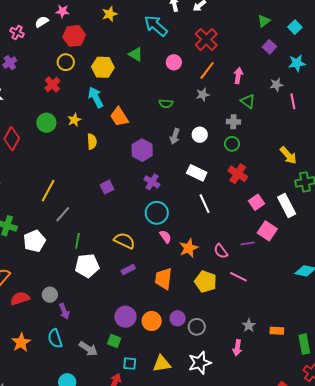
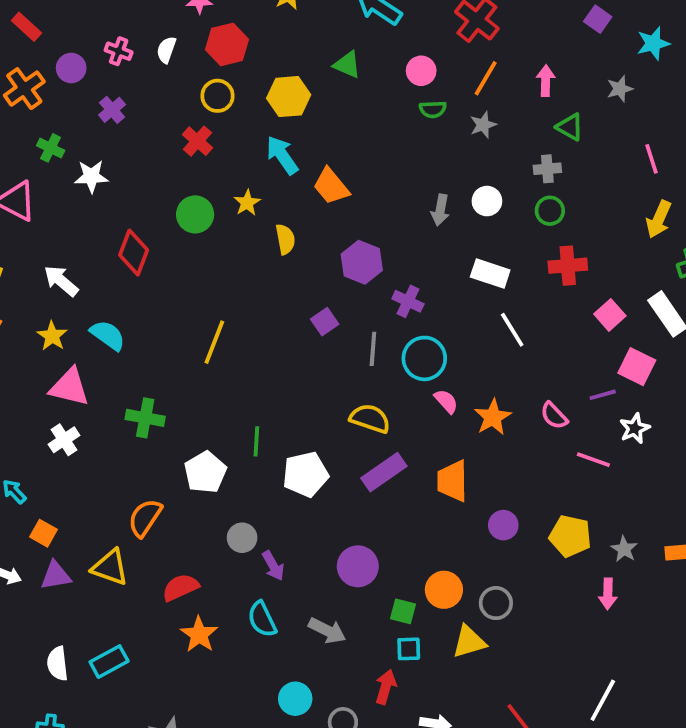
white semicircle: (42, 22) -> (166, 50), moved, turned -32
pink line: (293, 101) -> (652, 159), moved
green semicircle: (166, 104) -> (433, 109), moved
purple hexagon: (142, 150) -> (362, 262), moved
yellow arrow: (288, 155) -> (659, 219), turned 72
red cross: (238, 174) -> (568, 266), turned -30
gray line: (63, 214) -> (373, 349), moved, turned -30
white pentagon: (34, 241) -> (205, 472), moved
green line: (77, 241) -> (256, 441), moved
purple rectangle: (128, 270) -> (384, 472), size x1.6
yellow pentagon: (206, 282) -> (570, 536), moved
red semicircle: (20, 298) -> (180, 587), moved
purple circle: (125, 317) -> (358, 566), moved
purple circle: (178, 318) -> (503, 525), moved
orange circle: (152, 321) -> (444, 590), moved
gray circle: (197, 327) -> (496, 603), moved
green square: (114, 341) -> (403, 611), moved
white star: (200, 363) -> (635, 428), moved, size x0.7

